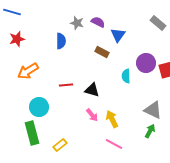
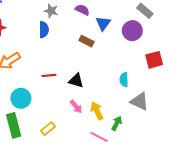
gray star: (77, 23) -> (51, 11), moved
purple circle: (146, 63) -> (132, 31), moved
cyan semicircle: (126, 76) -> (124, 80), moved
green arrow: (150, 131) -> (117, 123), moved
yellow rectangle: (60, 145) -> (48, 129), moved

